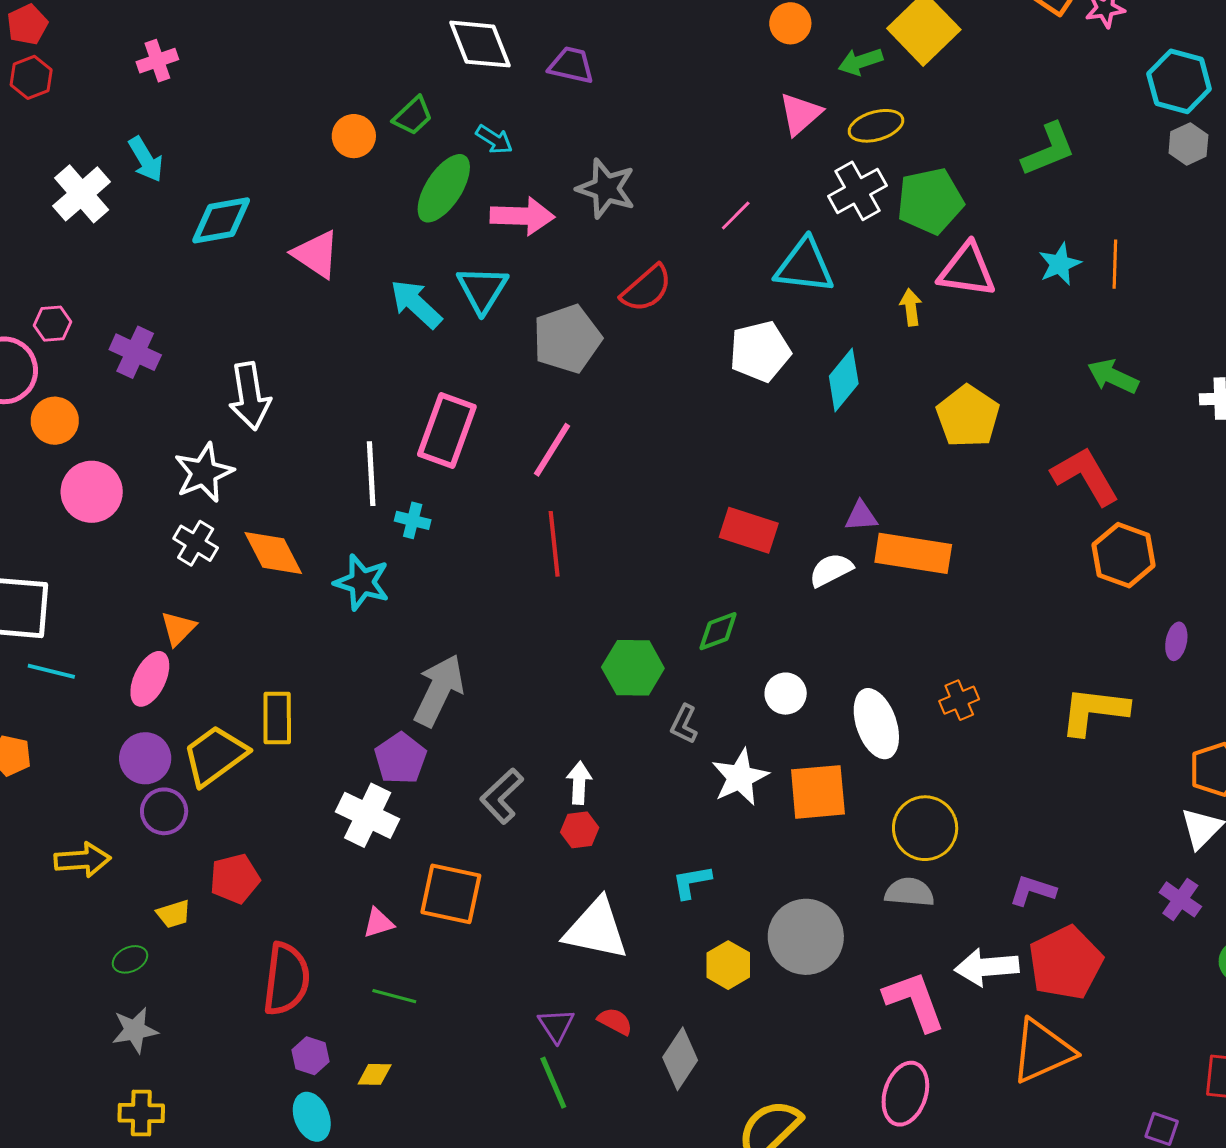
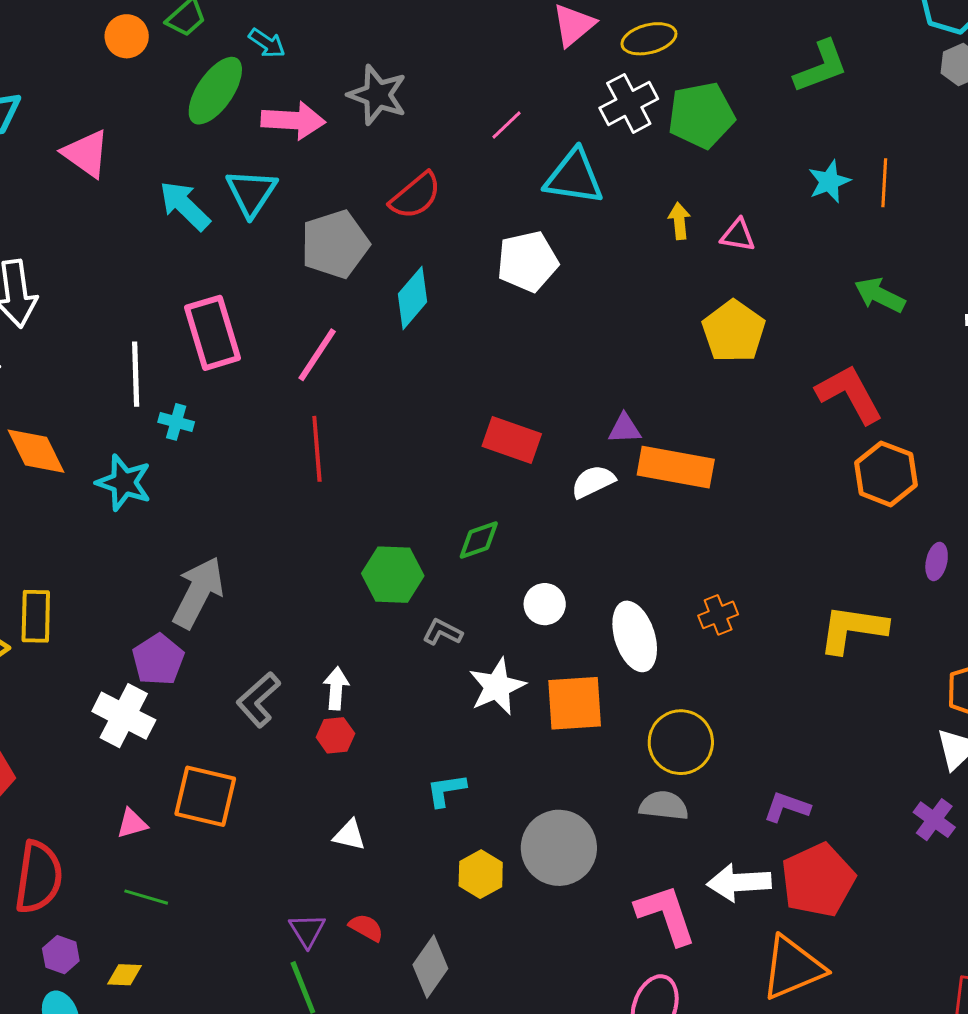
pink triangle: (967, 270) -> (738, 235), moved, size x0.6
cyan diamond: (844, 380) -> (413, 298), moved
pink rectangle: (447, 430) -> (212, 333), turned -38
gray L-shape: (684, 724) -> (442, 632), turned 90
white triangle: (596, 929) -> (349, 835), size x0.5

